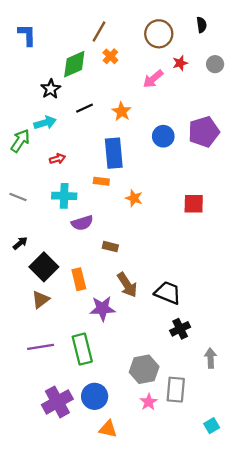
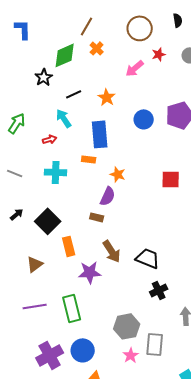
cyan arrow: (45, 123) -> (64, 118), moved, turned -108
purple semicircle: (82, 223) -> (108, 196), moved, turned -48
black square: (44, 267) -> (48, 221), moved

